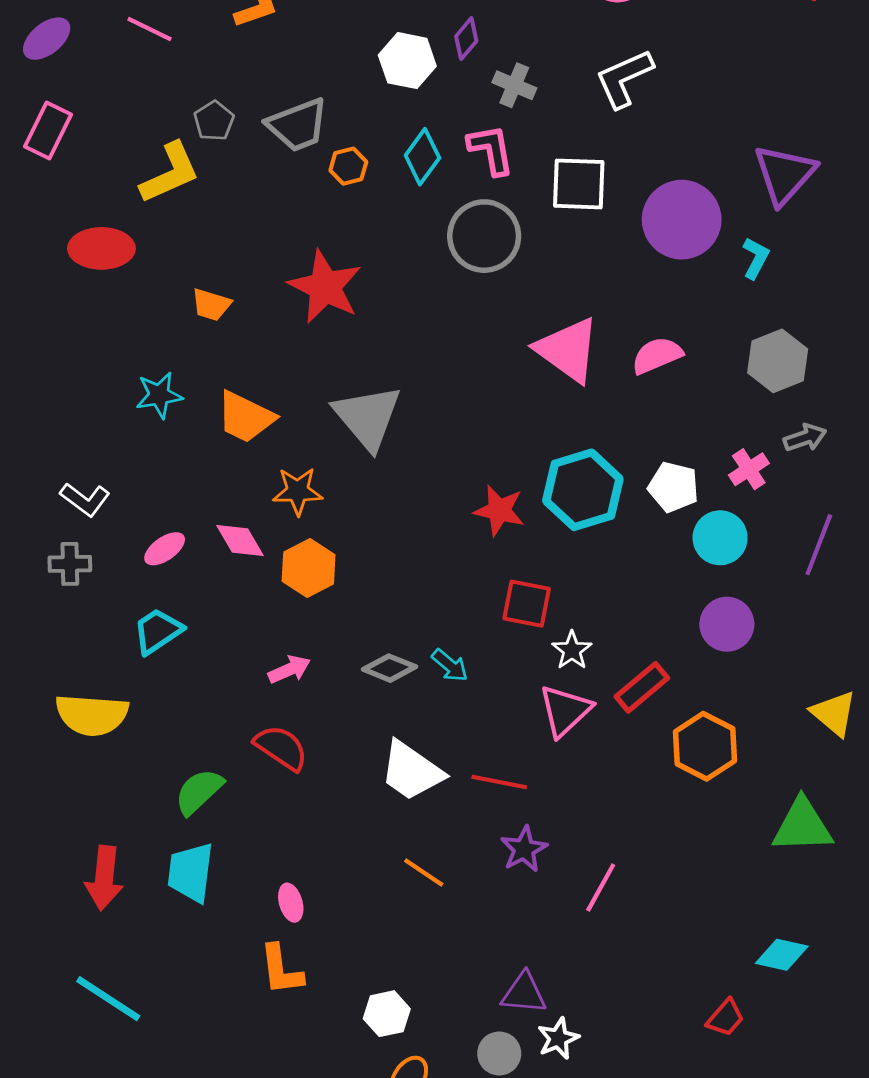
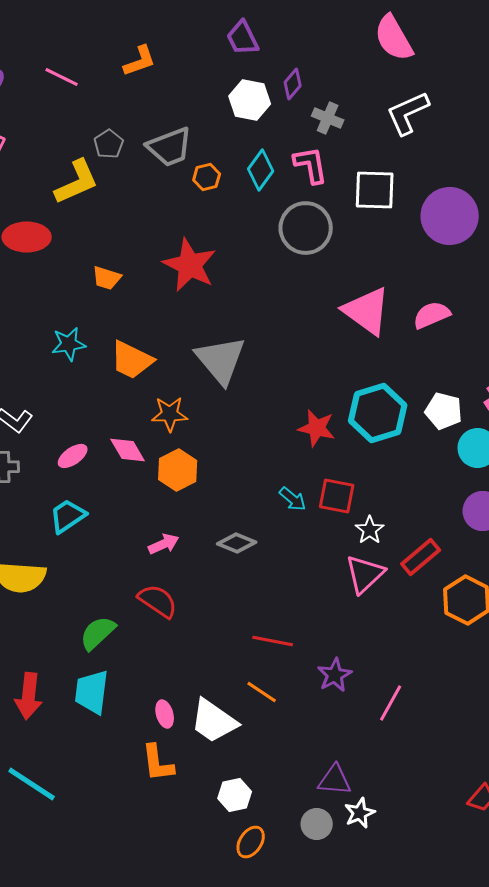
cyan arrow: (450, 665) -> (293, 499), moved
white trapezoid: (411, 771) -> (214, 721), moved
red line: (499, 782) -> (273, 641), moved

